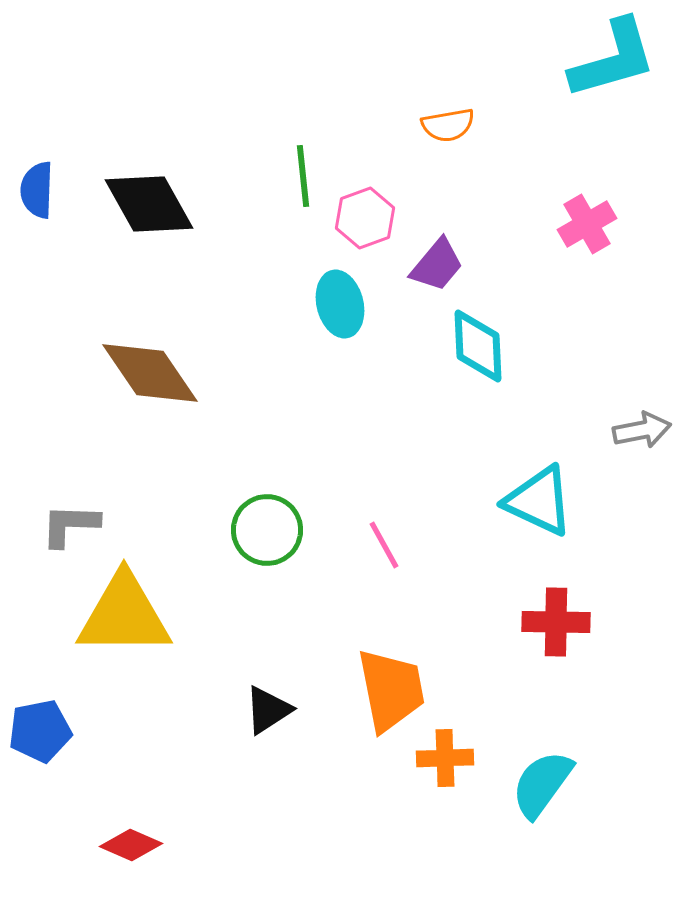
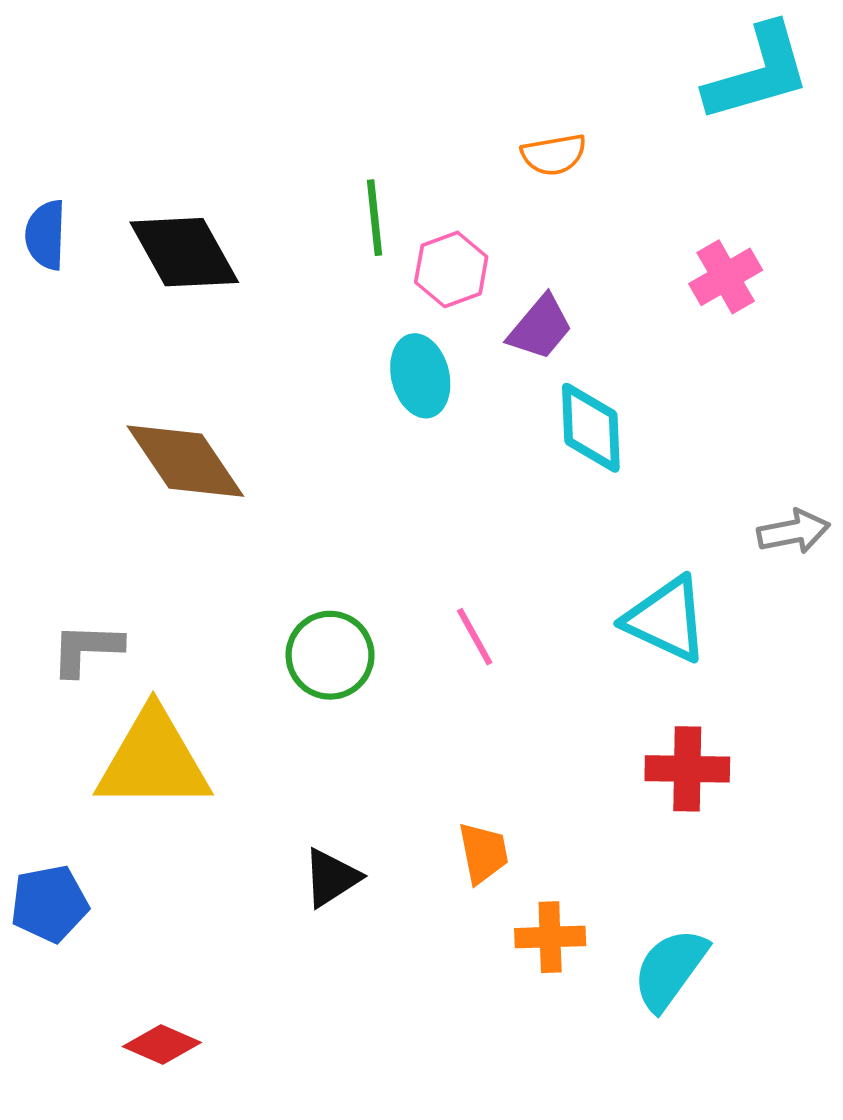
pink line: (384, 545) -> (475, 637), moved
orange trapezoid: (391, 690) -> (483, 853), size x0.6

